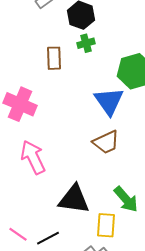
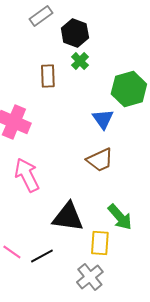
green cross: (86, 43) -> (80, 61), turned -30
blue triangle: (109, 101) -> (103, 119), size x0.7

